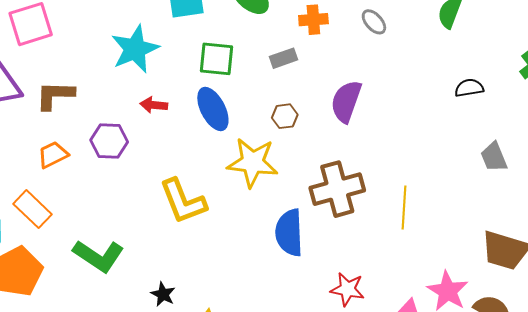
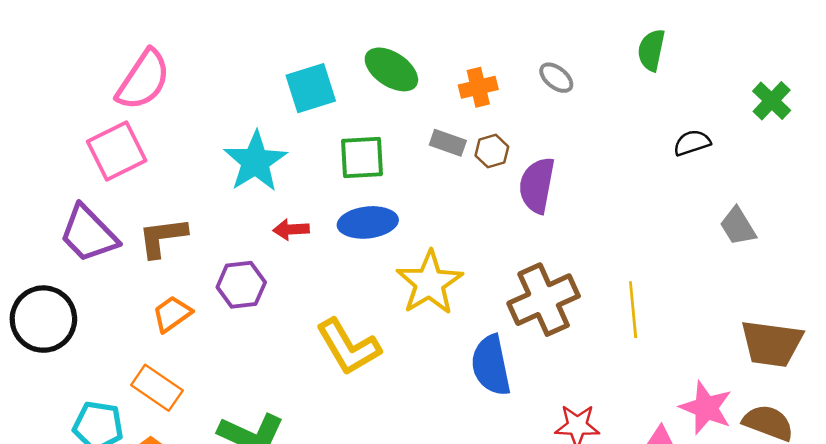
gray rectangle: (284, 58) -> (448, 143), turned 48
blue ellipse: (213, 109) -> (368, 222), turned -60
brown hexagon: (285, 116) -> (492, 151), moved
yellow star: (253, 162) -> (429, 283), turned -30

